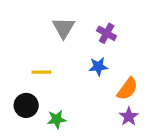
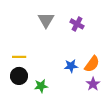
blue star: (98, 67) -> (71, 66), moved
yellow line: (41, 72) -> (19, 57), moved

